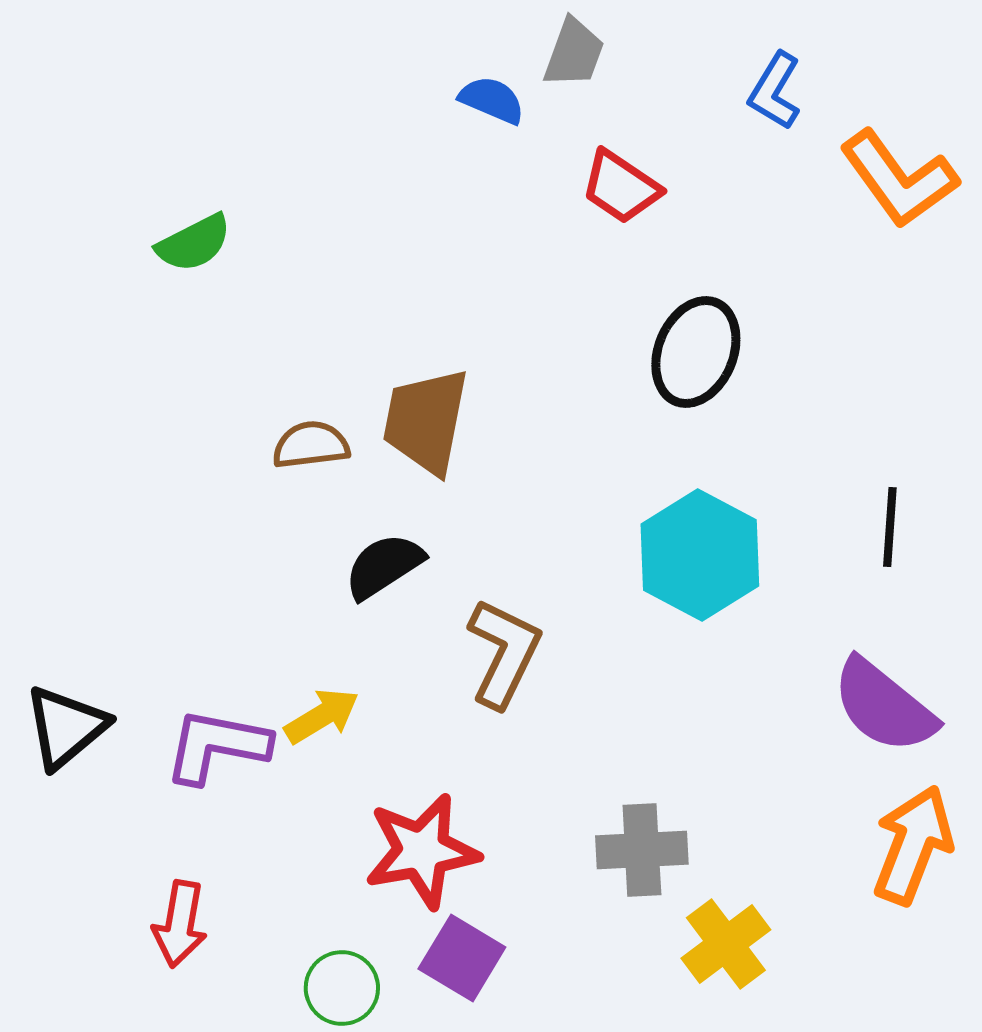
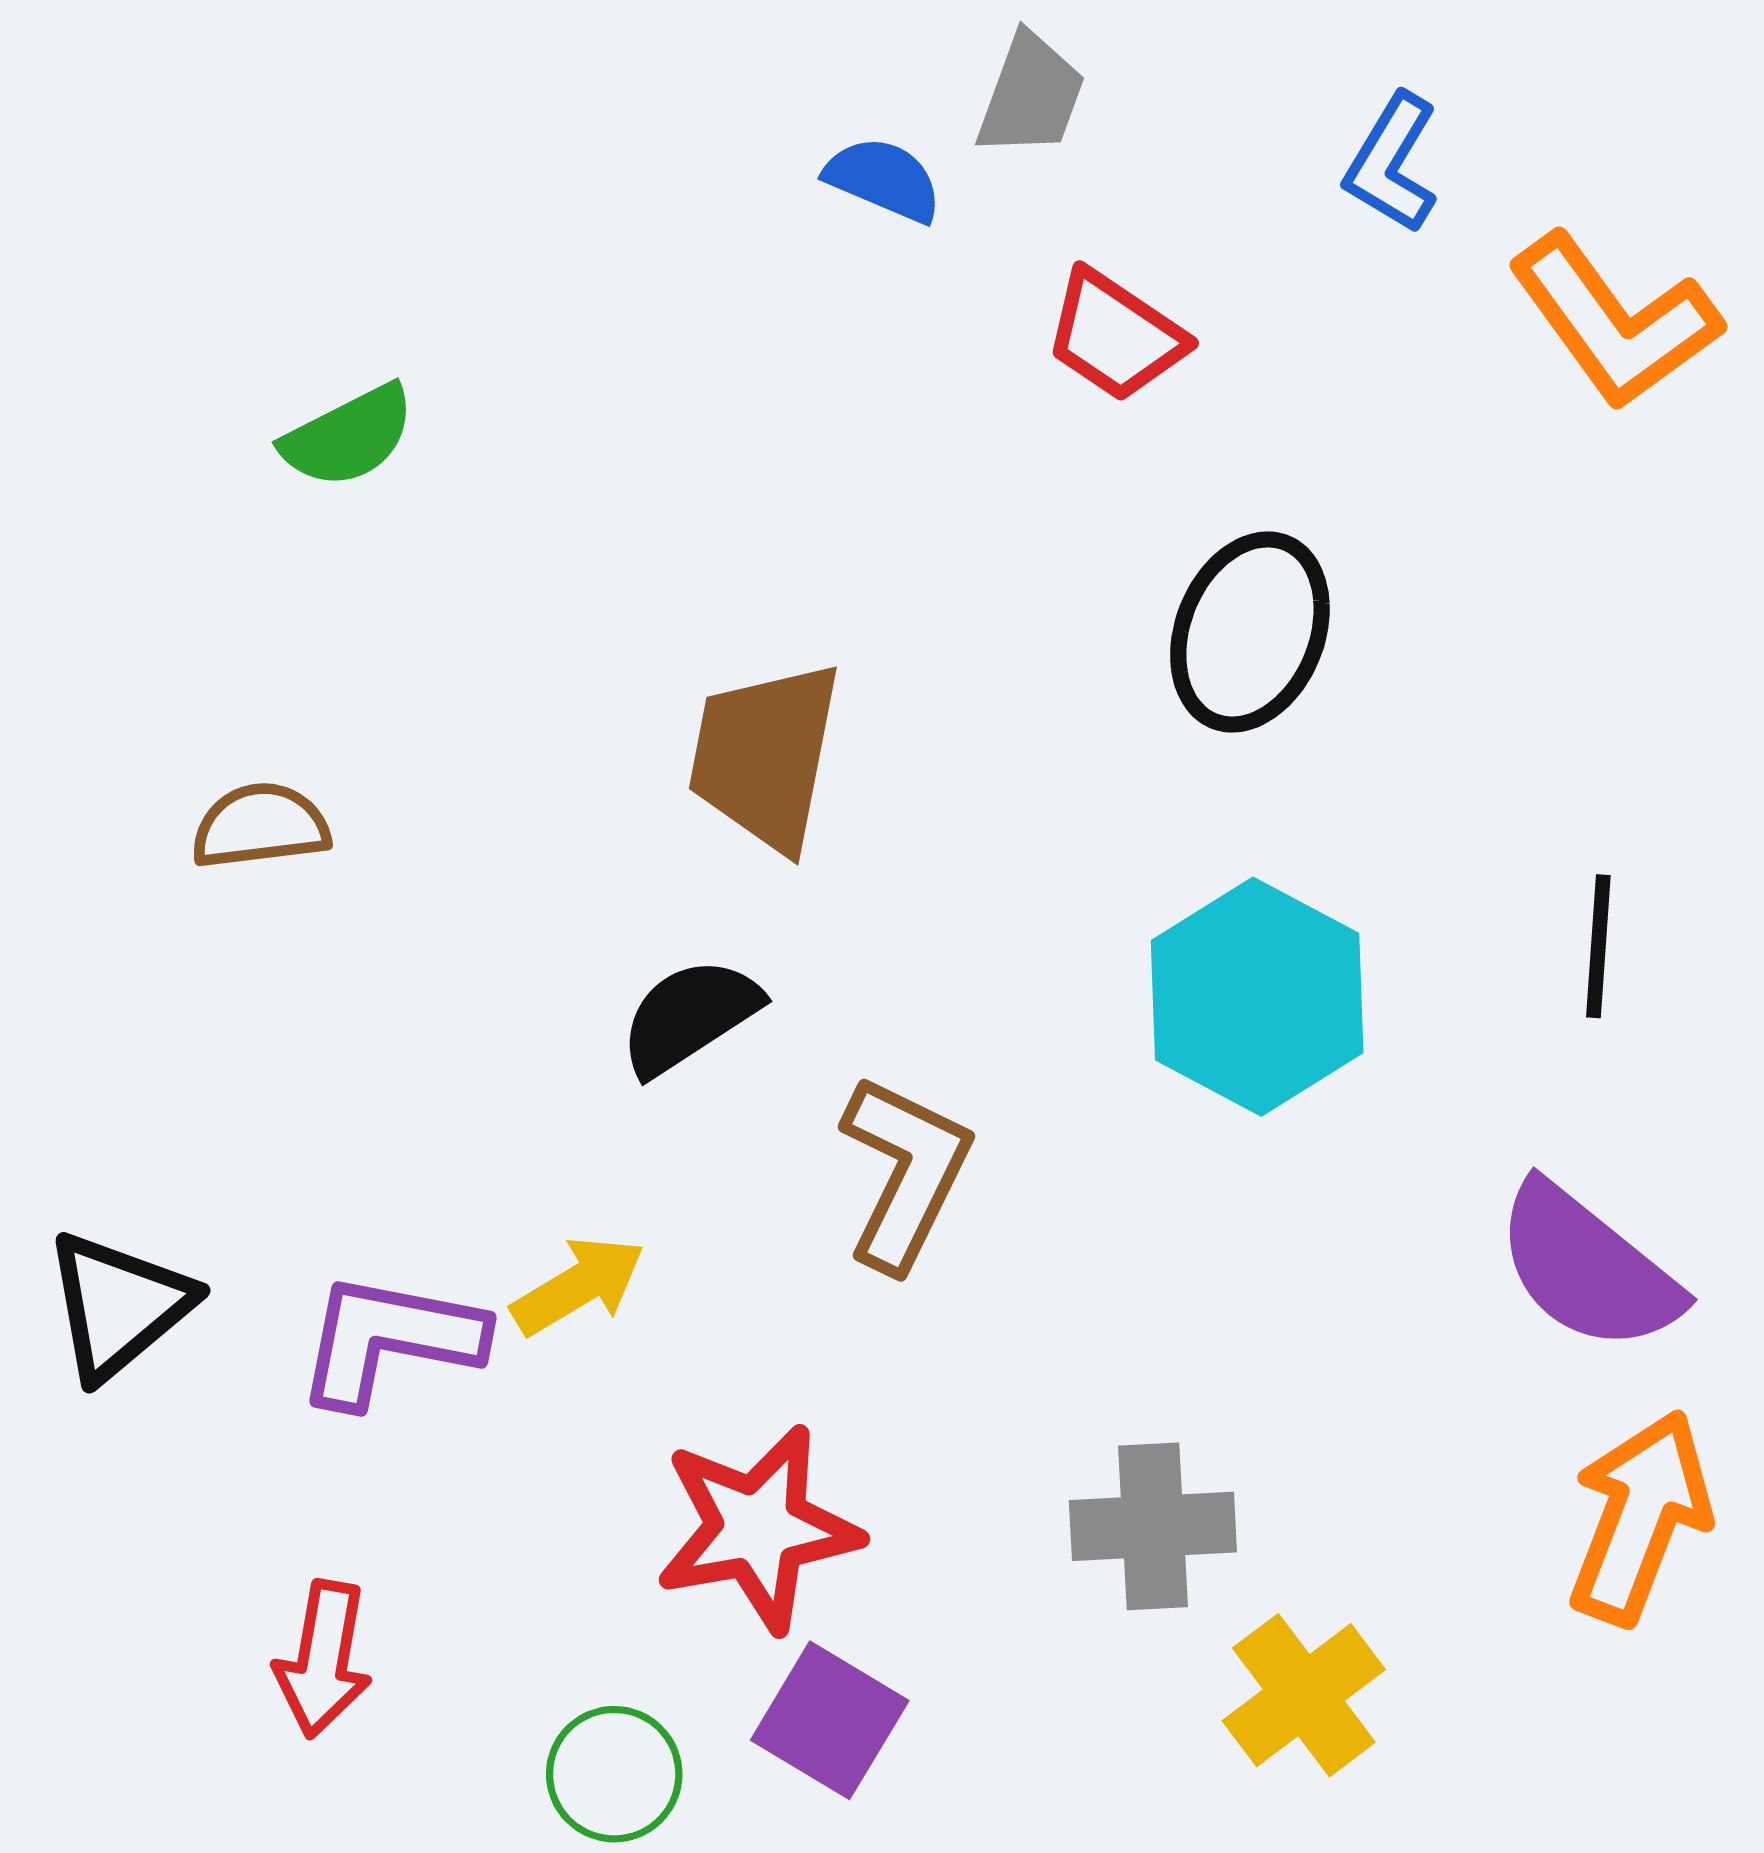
brown semicircle: (311, 445) -> (260, 826), moved

